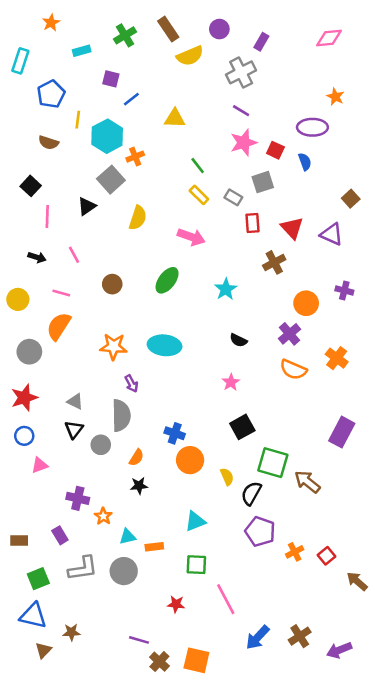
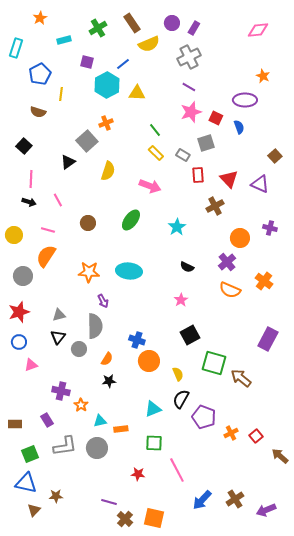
purple rectangle: (261, 42) -> (194, 28), moved
blue line: (131, 99) -> (123, 64), moved
cyan hexagon: (107, 136) -> (107, 85), moved
pink line: (47, 217) -> (31, 179), moved
gray triangle: (75, 401) -> (59, 315), turned -40
black semicircle: (251, 493) -> (181, 399), moved

